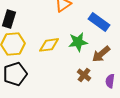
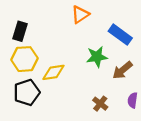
yellow diamond: (49, 45) -> (53, 72), moved
brown cross: (84, 75) -> (100, 104), moved

